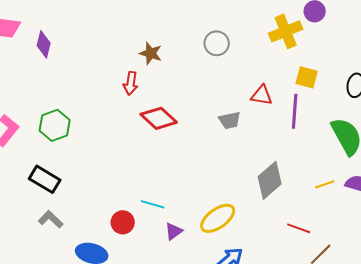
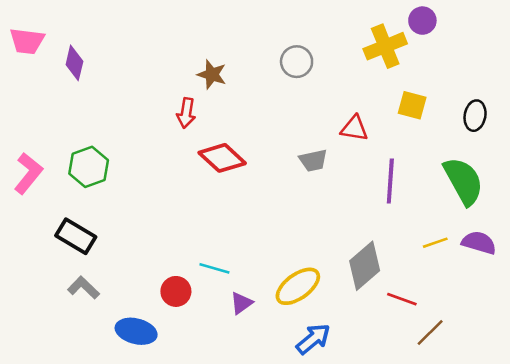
purple line: (295, 111) -> (390, 181), moved
gray diamond: (270, 180) -> (365, 266), moved

